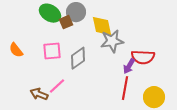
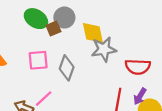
gray diamond: (78, 58) -> (67, 68), turned -35
purple arrow: (129, 66) -> (140, 96), moved

